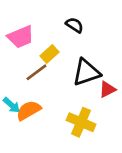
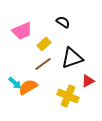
brown line: (36, 72) -> (43, 64), moved
red triangle: (107, 89) -> (88, 81), moved

